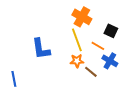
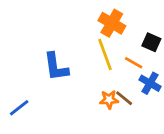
orange star: (77, 61) -> (109, 100), moved
blue line: (14, 79) -> (19, 108), turned 63

